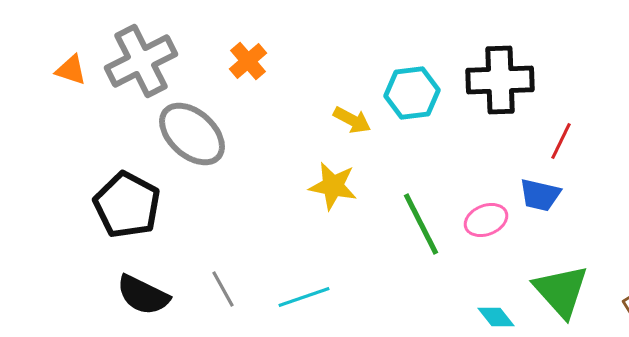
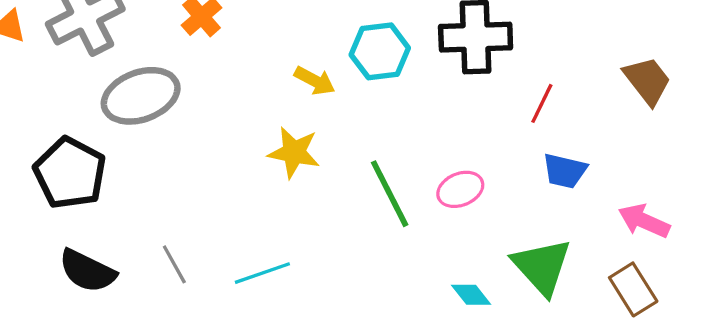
gray ellipse: (192, 134) -> (141, 96), turned -62
blue trapezoid: (540, 195) -> (565, 171), moved

